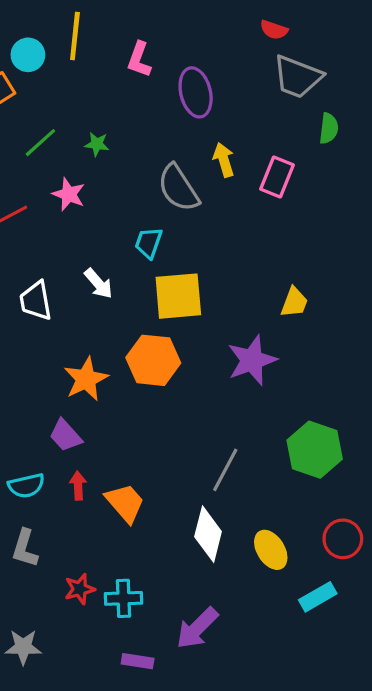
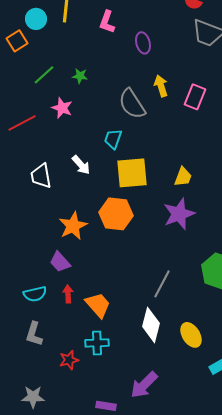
purple ellipse: (196, 92) -> (143, 43), size x0.7
yellow trapezoid: (294, 302) -> (183, 177), moved
cyan cross: (123, 598) -> (97, 343), moved

